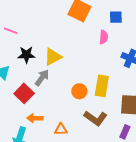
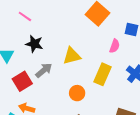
yellow triangle: (53, 57) -> (72, 56), moved
yellow rectangle: (102, 86) -> (102, 74), moved

